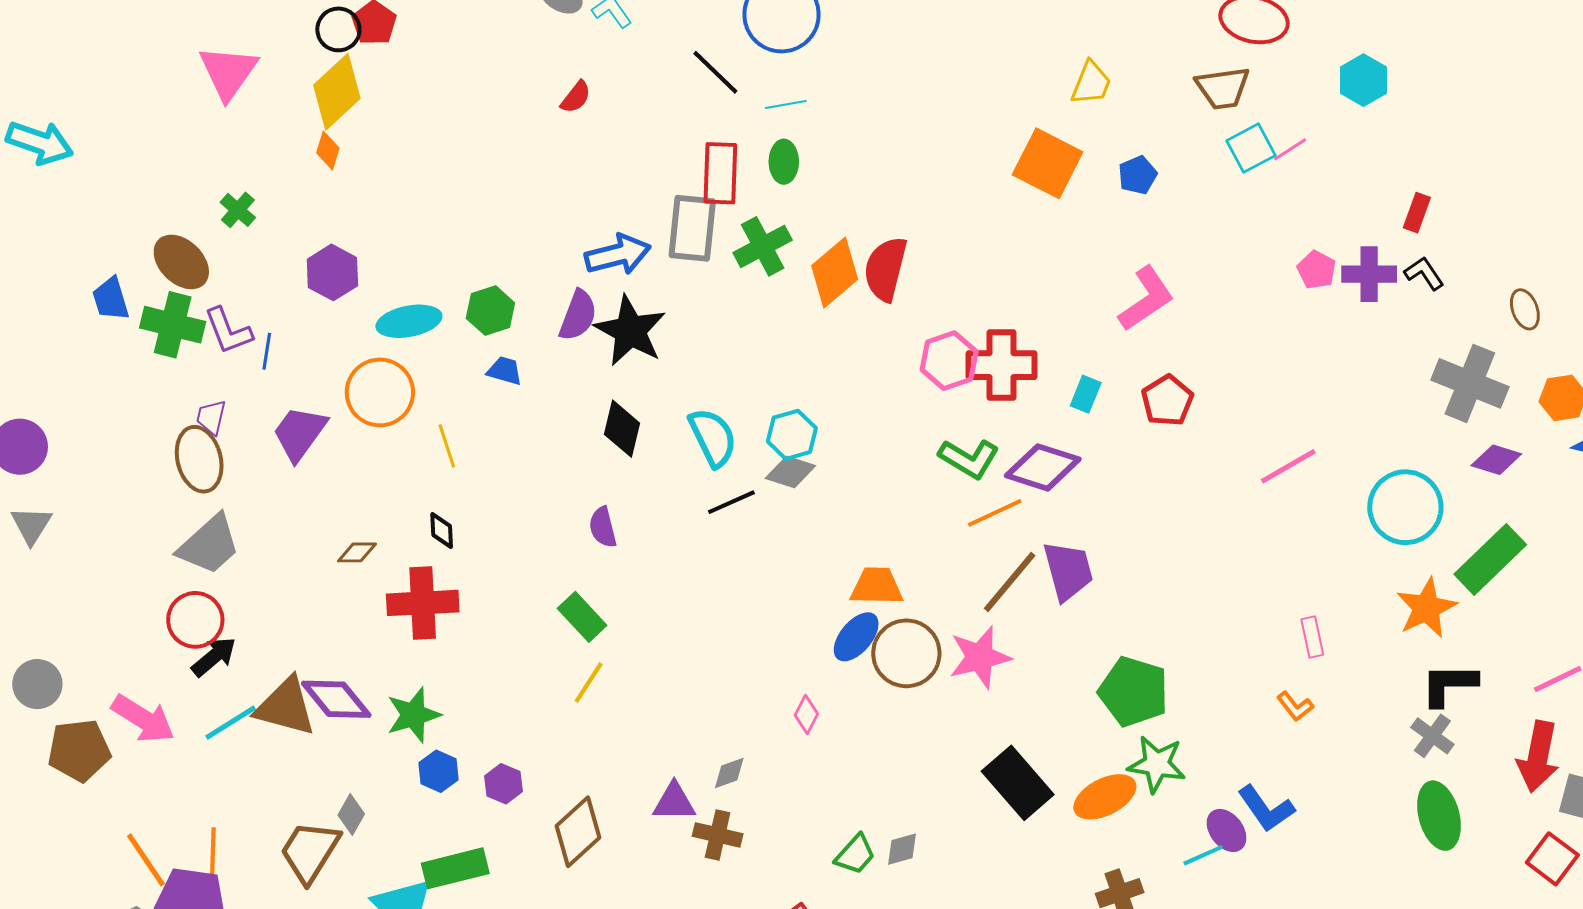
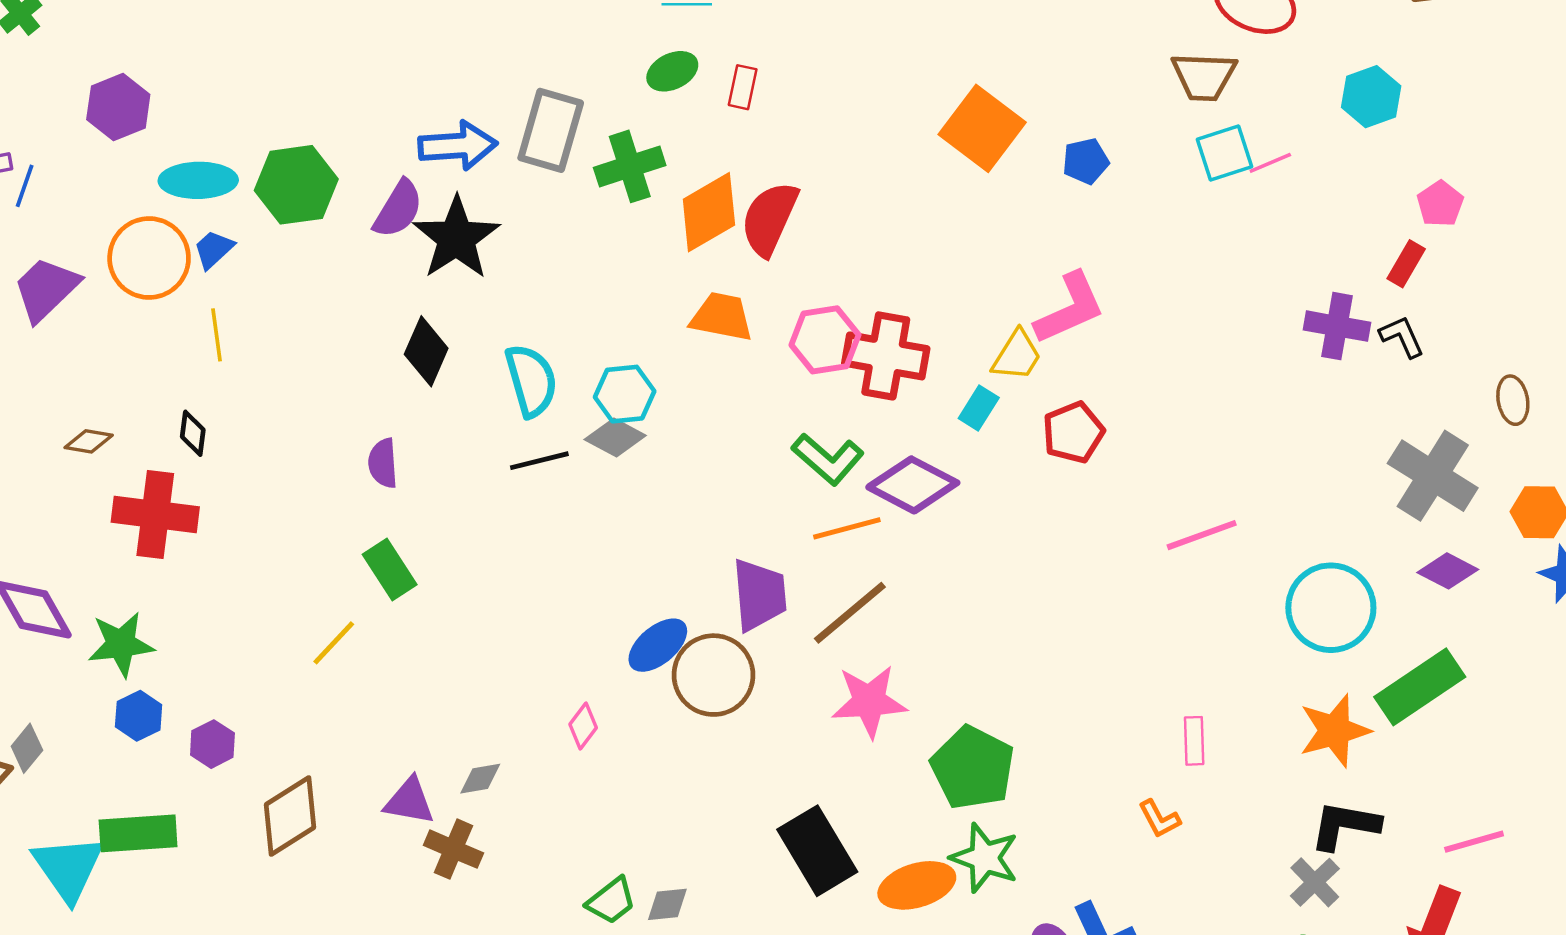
yellow trapezoid: (1091, 83) -> (1017, 356), moved
green ellipse: (784, 162) -> (672, 71), turned 54
red rectangle: (720, 173) -> (743, 87), moved, size x0.6
pink pentagon: (1317, 270) -> (1440, 204), moved
green hexagon: (490, 311) -> (296, 185), size x1.4
blue trapezoid: (505, 371) -> (214, 249), moved, turned -69
purple trapezoid: (1068, 571) -> (759, 595), moved
orange trapezoid: (877, 586) -> (722, 317), moved
green rectangle: (582, 617) -> (390, 570), moved
pink star: (980, 657) -> (869, 701), moved

